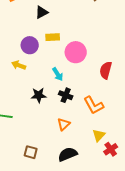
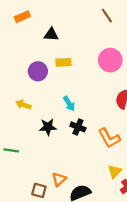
black triangle: (42, 12) -> (51, 35), turned 32
pink circle: (76, 52) -> (110, 60), moved
yellow arrow: (19, 65) -> (23, 105), moved
orange triangle: (64, 124) -> (59, 179), moved

